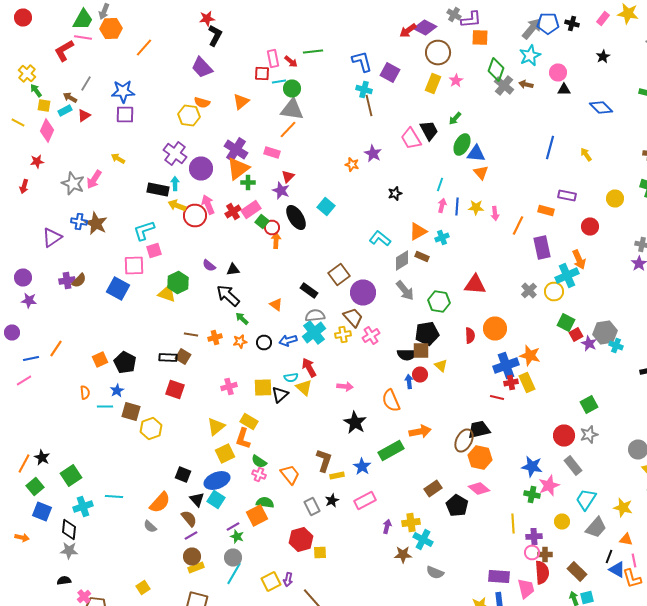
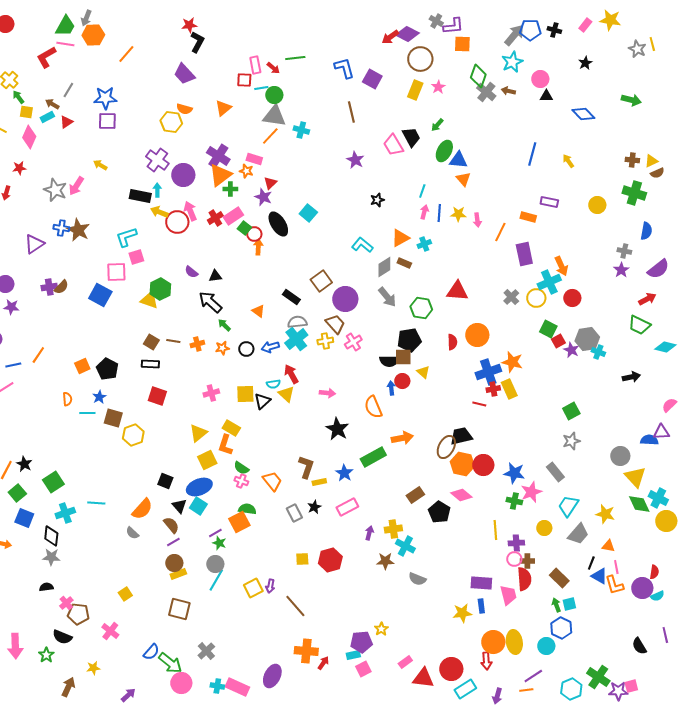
cyan cross: (364, 90) -> (301, 130), moved
orange star: (352, 164) -> (246, 171), moved
red circle: (590, 226) -> (572, 298), moved
brown square: (183, 356) -> (151, 342), moved
red circle: (564, 436) -> (483, 465), moved
red hexagon: (301, 540) -> (330, 560), moved

